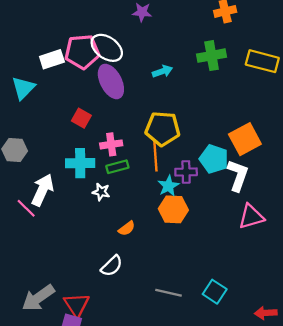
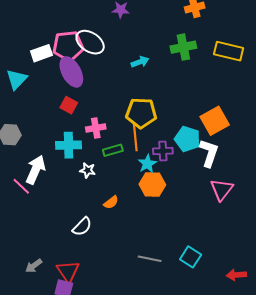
purple ellipse: (111, 81) -> (71, 72), moved
green rectangle: (117, 167) -> (113, 150), moved
pink triangle: (251, 217) -> (222, 190), turned -35
white semicircle: (112, 266) -> (82, 227), moved
gray arrow: (38, 298) -> (34, 266), size x0.6

